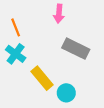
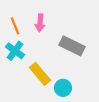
pink arrow: (59, 14) -> (40, 23), moved

